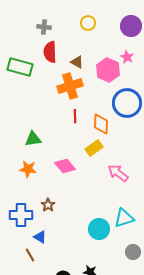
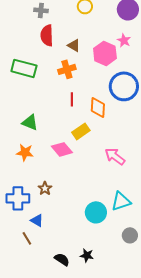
green rectangle: (20, 67) -> (24, 68), moved
orange cross: (70, 86) -> (67, 69), size x0.7
green triangle: (33, 139) -> (30, 122), turned 30
yellow rectangle: (94, 148) -> (81, 131), moved

